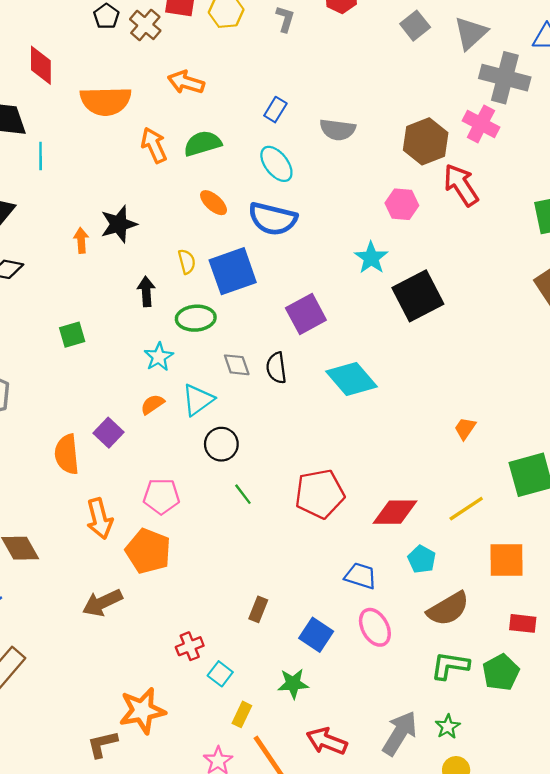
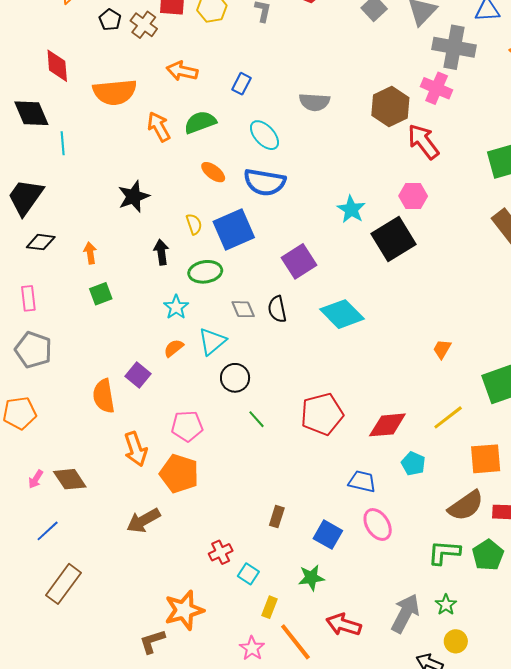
blue rectangle: (275, 110) -> (241, 84), moved
pink hexagon: (402, 204) -> (413, 196), moved
orange arrow: (81, 240) -> (90, 253), moved
brown semicircle: (448, 609) -> (466, 506), moved

